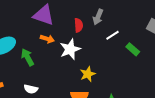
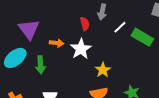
purple triangle: (44, 15) -> (29, 29), moved, turned 45
green rectangle: (133, 49) -> (142, 37), size x1.5
green arrow: (27, 57) -> (41, 65), turned -144

